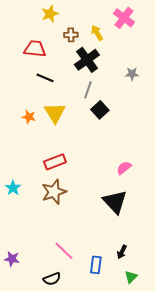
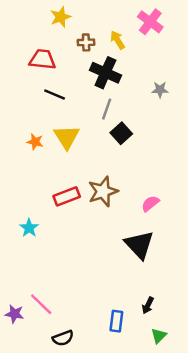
black cross: (87, 60) -> (105, 73), turned -30
cyan star: (13, 188) -> (29, 228), moved
brown star: (54, 192) -> (103, 191), moved
pink line: (64, 251) -> (41, 304), moved

